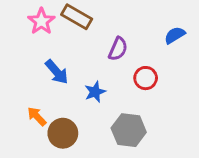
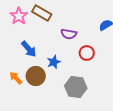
purple semicircle: (118, 49) -> (69, 34), turned 77
brown circle: (63, 133) -> (36, 76), moved

